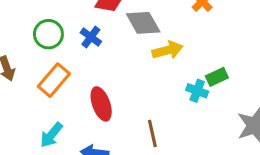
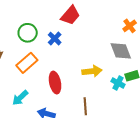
gray diamond: (143, 23) -> (121, 51), moved
yellow arrow: (168, 50) -> (92, 71), moved

